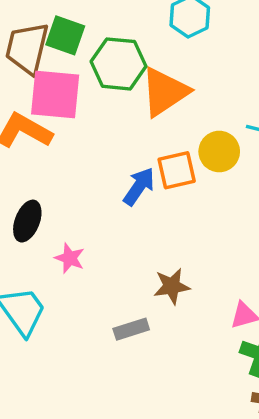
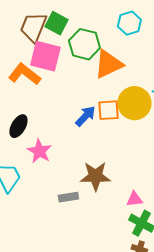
yellow circle: (219, 152) -> (134, 103), size x1.4
pink star: (70, 258) -> (39, 151), size x1.4
brown star: (172, 286) -> (95, 176), size x1.4

